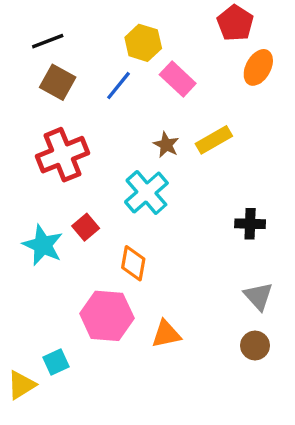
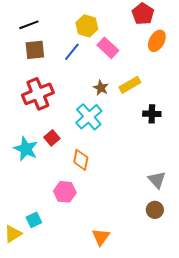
brown square: (58, 82) -> (35, 50), turned -35
black cross: (250, 224) -> (152, 114), moved
pink hexagon: (107, 316) -> (65, 192), size x0.7
orange triangle: (166, 334) -> (101, 237), moved, turned -42

